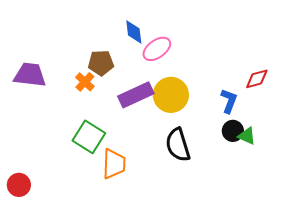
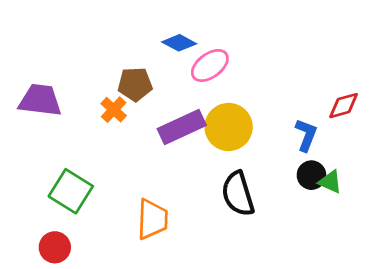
blue diamond: (134, 32) -> (179, 43), turned -55
green square: (89, 137) -> (71, 191), moved
red circle: (19, 185) -> (55, 247), moved

